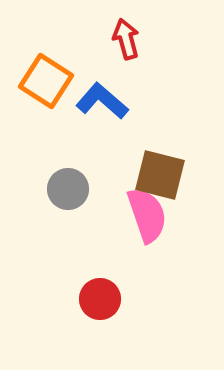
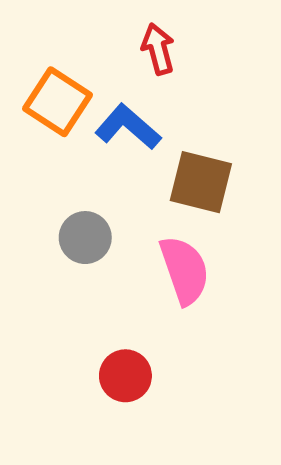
brown square: (160, 175) -> (201, 182), moved

